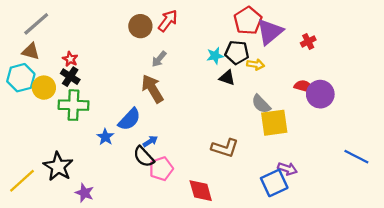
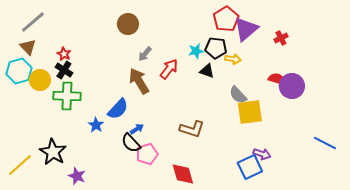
red arrow: (168, 21) -> (169, 69), moved
brown triangle: (31, 51) -> (28, 47), turned 30
brown L-shape: (225, 148) -> (192, 129), moved

